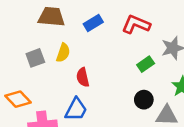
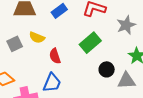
yellow semicircle: (63, 53) -> (37, 38), turned 98
green rectangle: (146, 64) -> (90, 43), moved, size x1.5

